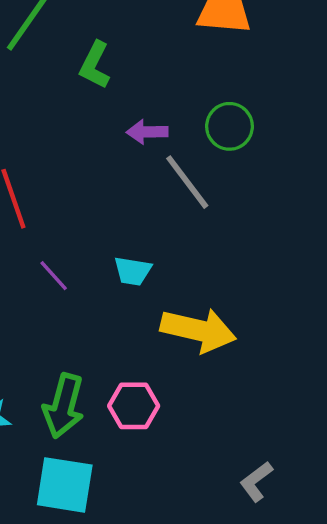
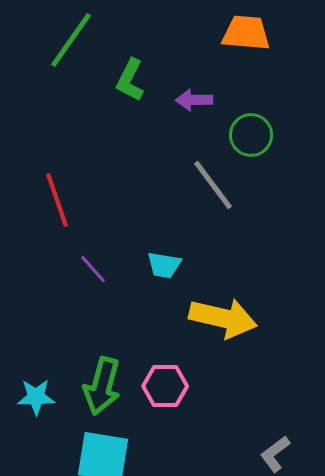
purple arrow: (147, 132) -> (194, 100), moved

